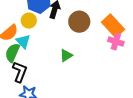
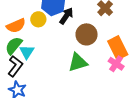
cyan triangle: (23, 41) -> (27, 52), moved
green triangle: (66, 55) -> (78, 62), moved, size x1.5

